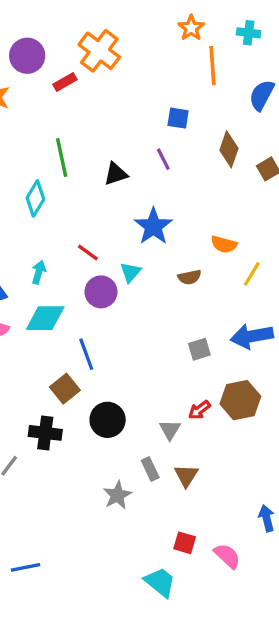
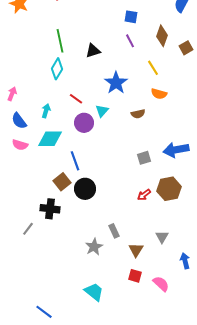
purple line: (163, 159) -> (130, 41), moved
cyan diamond: (35, 198) -> (57, 69), moved
yellow line: (252, 274) -> (153, 68), moved, turned -63
black circle: (108, 420) -> (85, 189), moved
gray triangle: (170, 430) -> (162, 237), moved
brown triangle: (186, 476) -> (136, 250), moved
blue line: (26, 567) -> (44, 312), moved, turned 48
cyan trapezoid: (160, 582) -> (94, 292), moved

